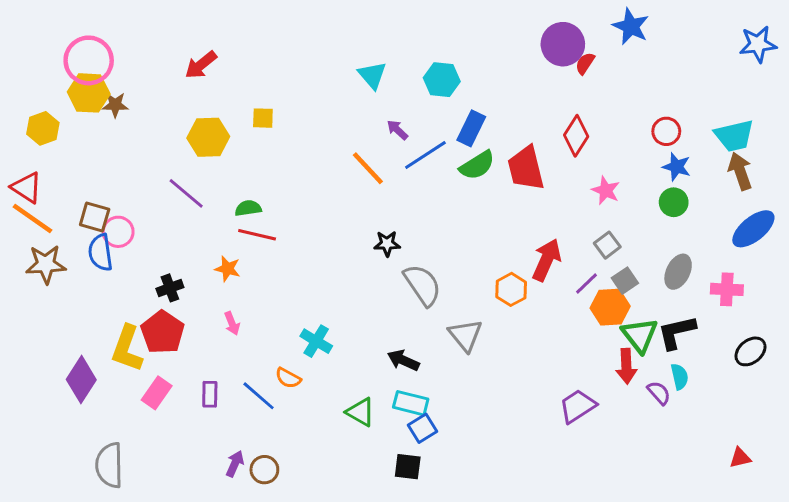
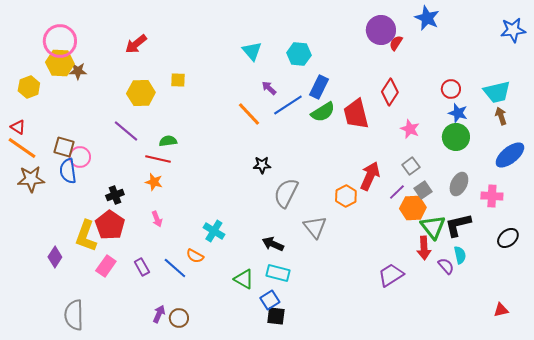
brown arrow: (740, 171) -> (501, 116), size x0.7
red triangle: (27, 187) -> (18, 127), size x0.7
green circle: (674, 202) -> (456, 137), size x1.4
red line: (257, 235) -> (158, 159), moved
gray semicircle: (423, 285) -> (286, 193), turned -120
purple diamond: (81, 380) -> (55, 257), size x0.7
purple rectangle: (210, 394) -> (142, 267), turned -30
blue square: (423, 428) -> (270, 300), moved

